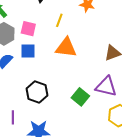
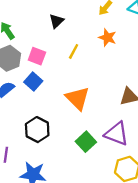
orange triangle: (66, 48) -> (77, 98), moved, turned 30
blue square: (28, 51) -> (33, 81), turned 35

